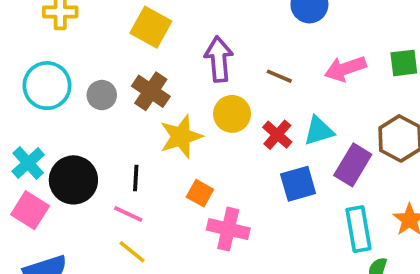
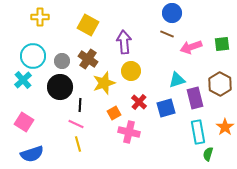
brown line: (279, 76) -> (167, 34), moved
red cross: (277, 135) -> (139, 102), moved
cyan cross: (28, 163) -> (23, 80), moved
purple rectangle: (353, 165) -> (195, 98), turned -45
black circle: (73, 180) -> (60, 87), moved
orange square: (200, 193) -> (114, 113), turned 32
yellow line: (132, 252) -> (78, 144), turned 35

